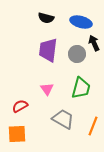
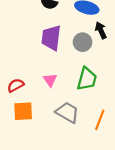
red semicircle: (20, 106) -> (16, 85), moved
orange square: (17, 134) -> (23, 111), moved

